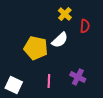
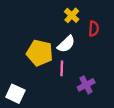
purple cross: (78, 77) -> (86, 85), turned 35
pink line: (49, 81) -> (62, 68), moved

